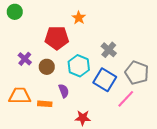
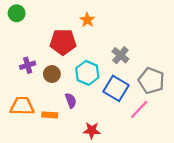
purple cross: (25, 59) -> (28, 65), turned 32

